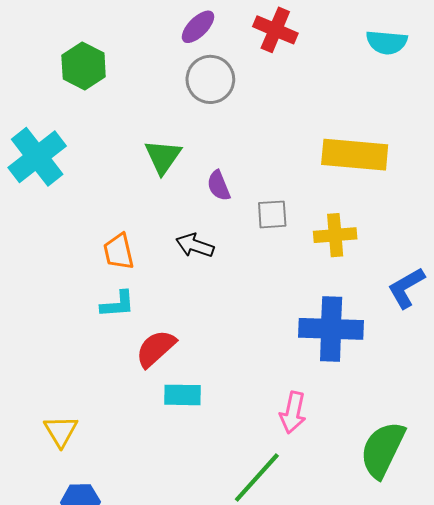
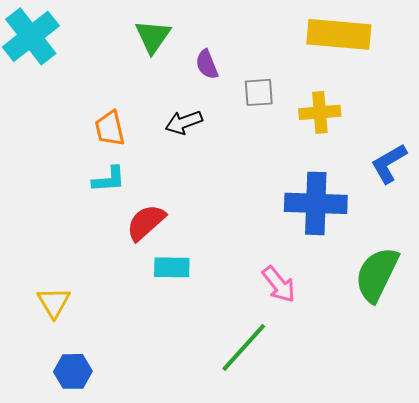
black arrow: (195, 245) -> (184, 122), turned -39
pink arrow: (293, 412) -> (279, 284), turned -51
green semicircle: (383, 450) -> (377, 274), moved

